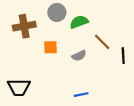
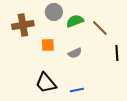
brown line: (102, 42) -> (100, 28), moved
black trapezoid: (19, 87) -> (46, 83), moved, turned 50

